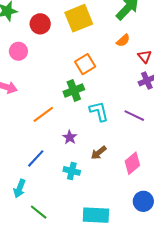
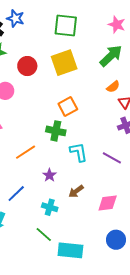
orange semicircle: (123, 40) -> (113, 87), moved
green cross: (74, 90) -> (56, 131), turned 30
pink diamond: (132, 163) -> (108, 203), turned 30
green line: (39, 212) -> (44, 234), moved

